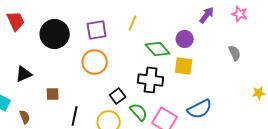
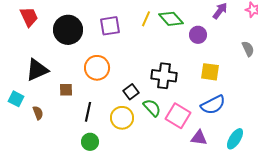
green diamond: (158, 49) -> (171, 19), moved
orange circle: (95, 62) -> (97, 68), moved
yellow square: (184, 66) -> (210, 72), moved
black triangle: (24, 74) -> (37, 70), size x1.4

